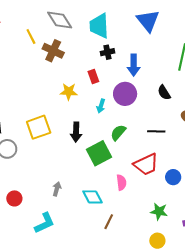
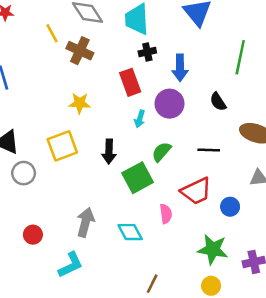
red rectangle: (93, 76) -> (130, 82), size x1.5
yellow star: (69, 92) -> (80, 103), moved
gray arrow: (57, 189) -> (85, 222), size x1.6
green star: (159, 211) -> (213, 249), size x1.4
brown line: (109, 222) -> (152, 284), moved

